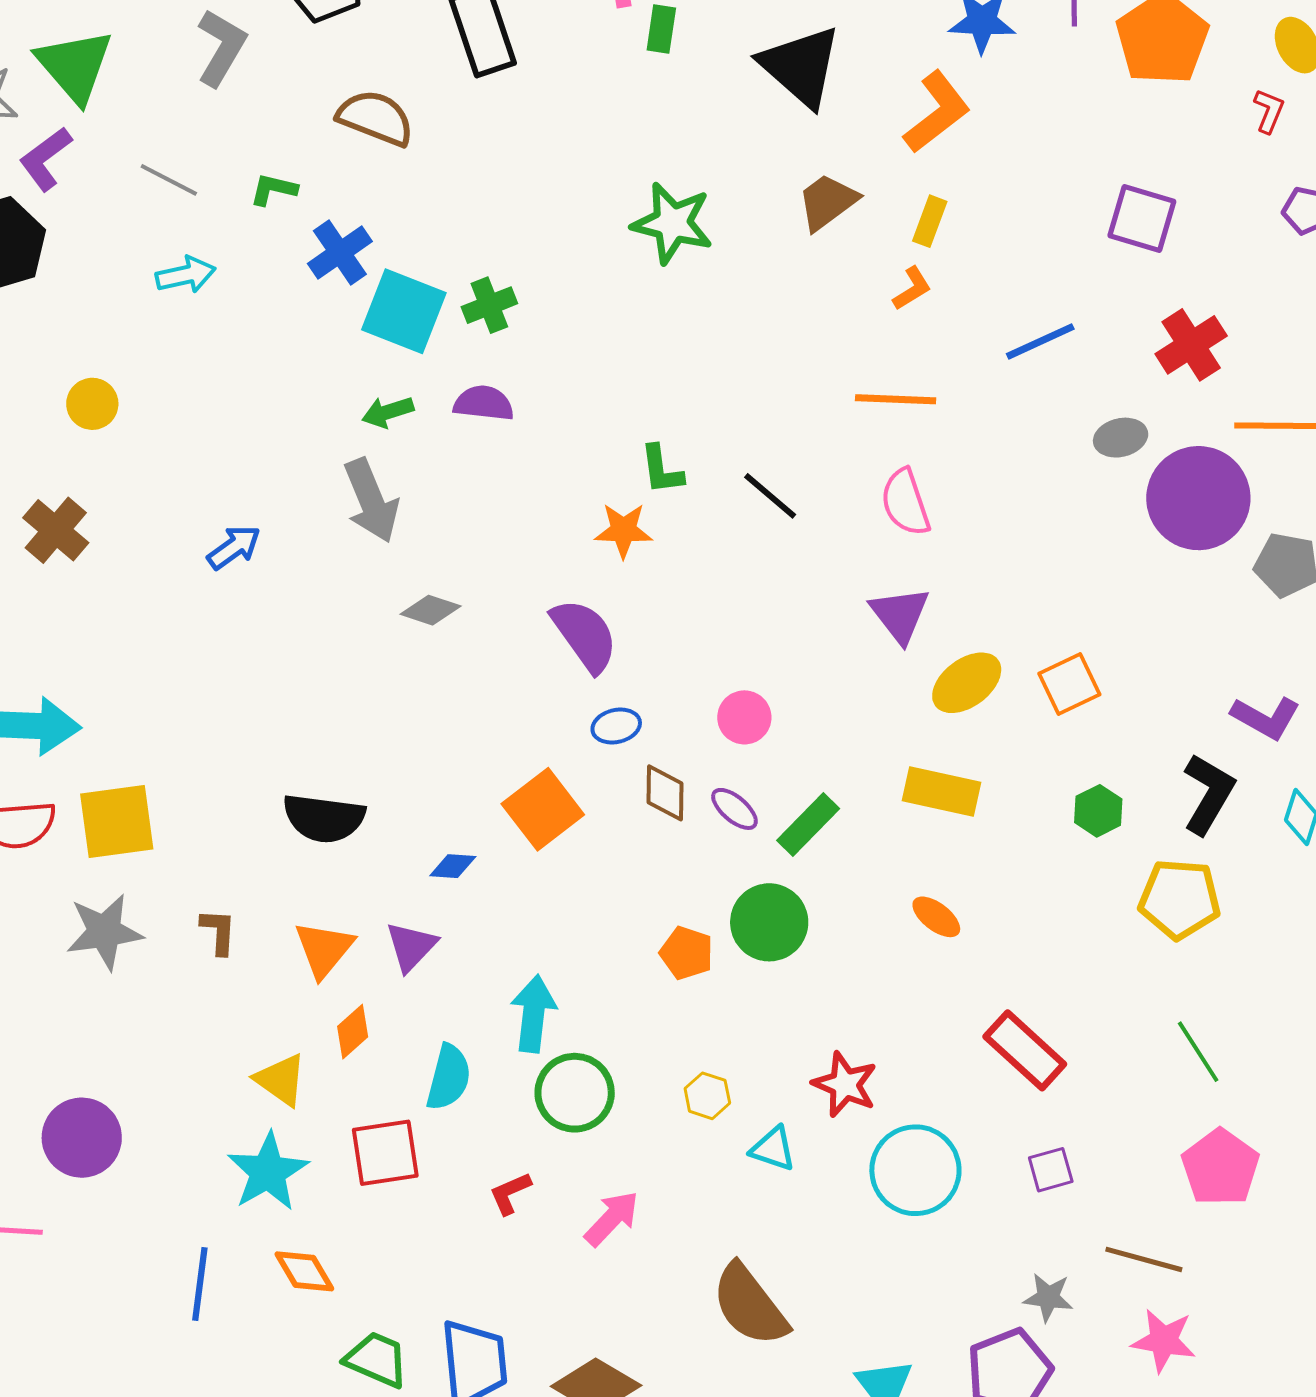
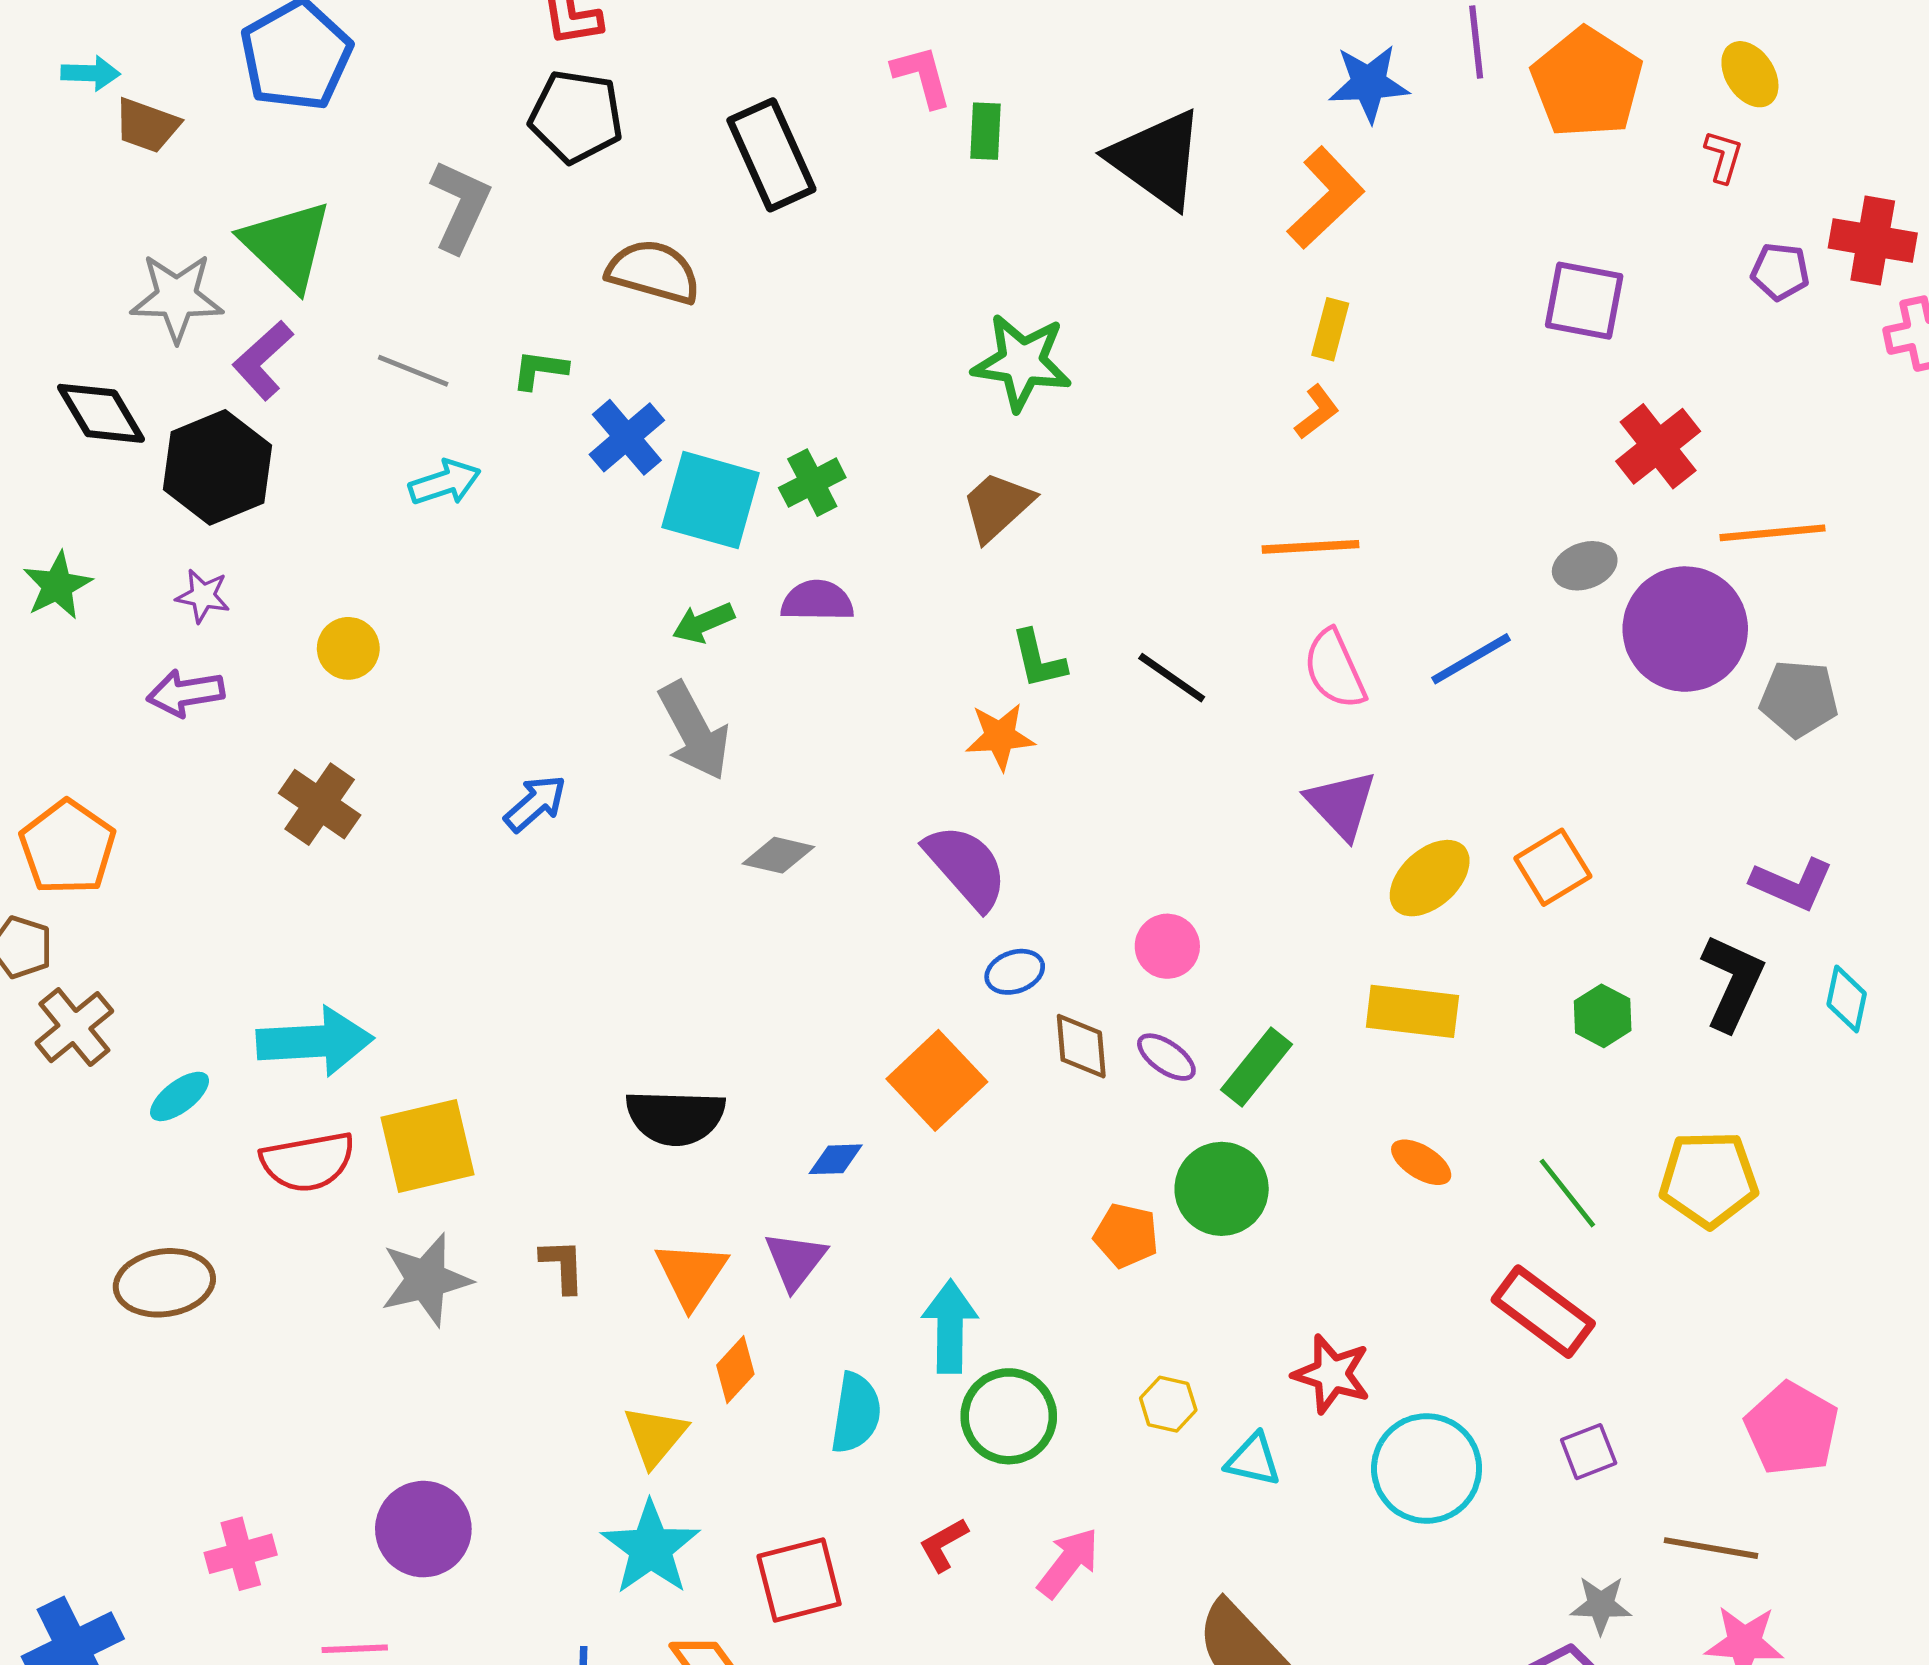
brown trapezoid: (827, 202) -> (997, 506), moved
blue line: (1040, 341) -> (1471, 659), moved
yellow pentagon: (1180, 899) -> (1709, 1179), moved
green line: (1198, 1052) -> (1567, 1193), moved
yellow triangle: (281, 1080) -> (655, 1436), turned 40
red square: (385, 1153) -> (799, 1580), moved

